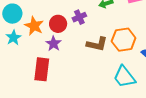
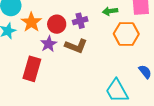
orange hexagon: (124, 40) -> (126, 34), moved
brown L-shape: (97, 44) -> (76, 46), moved

